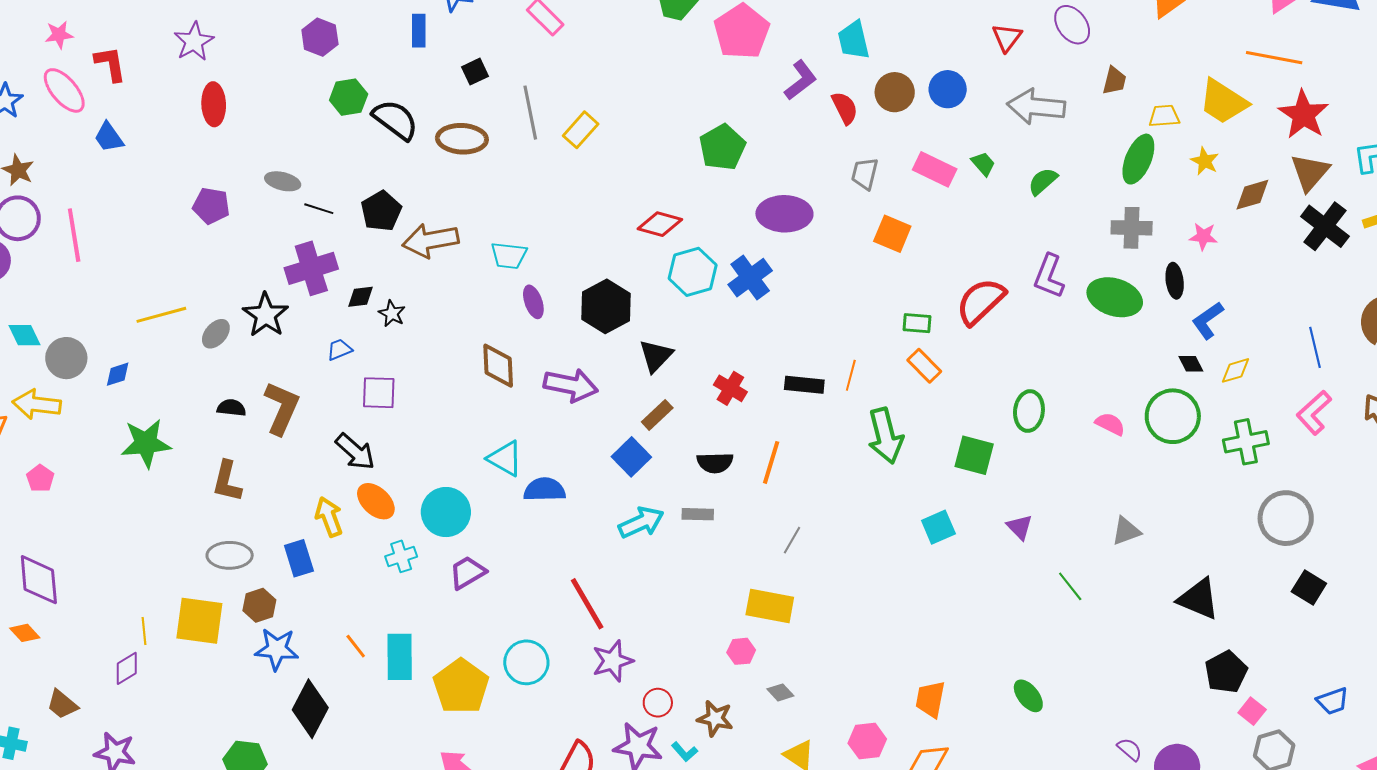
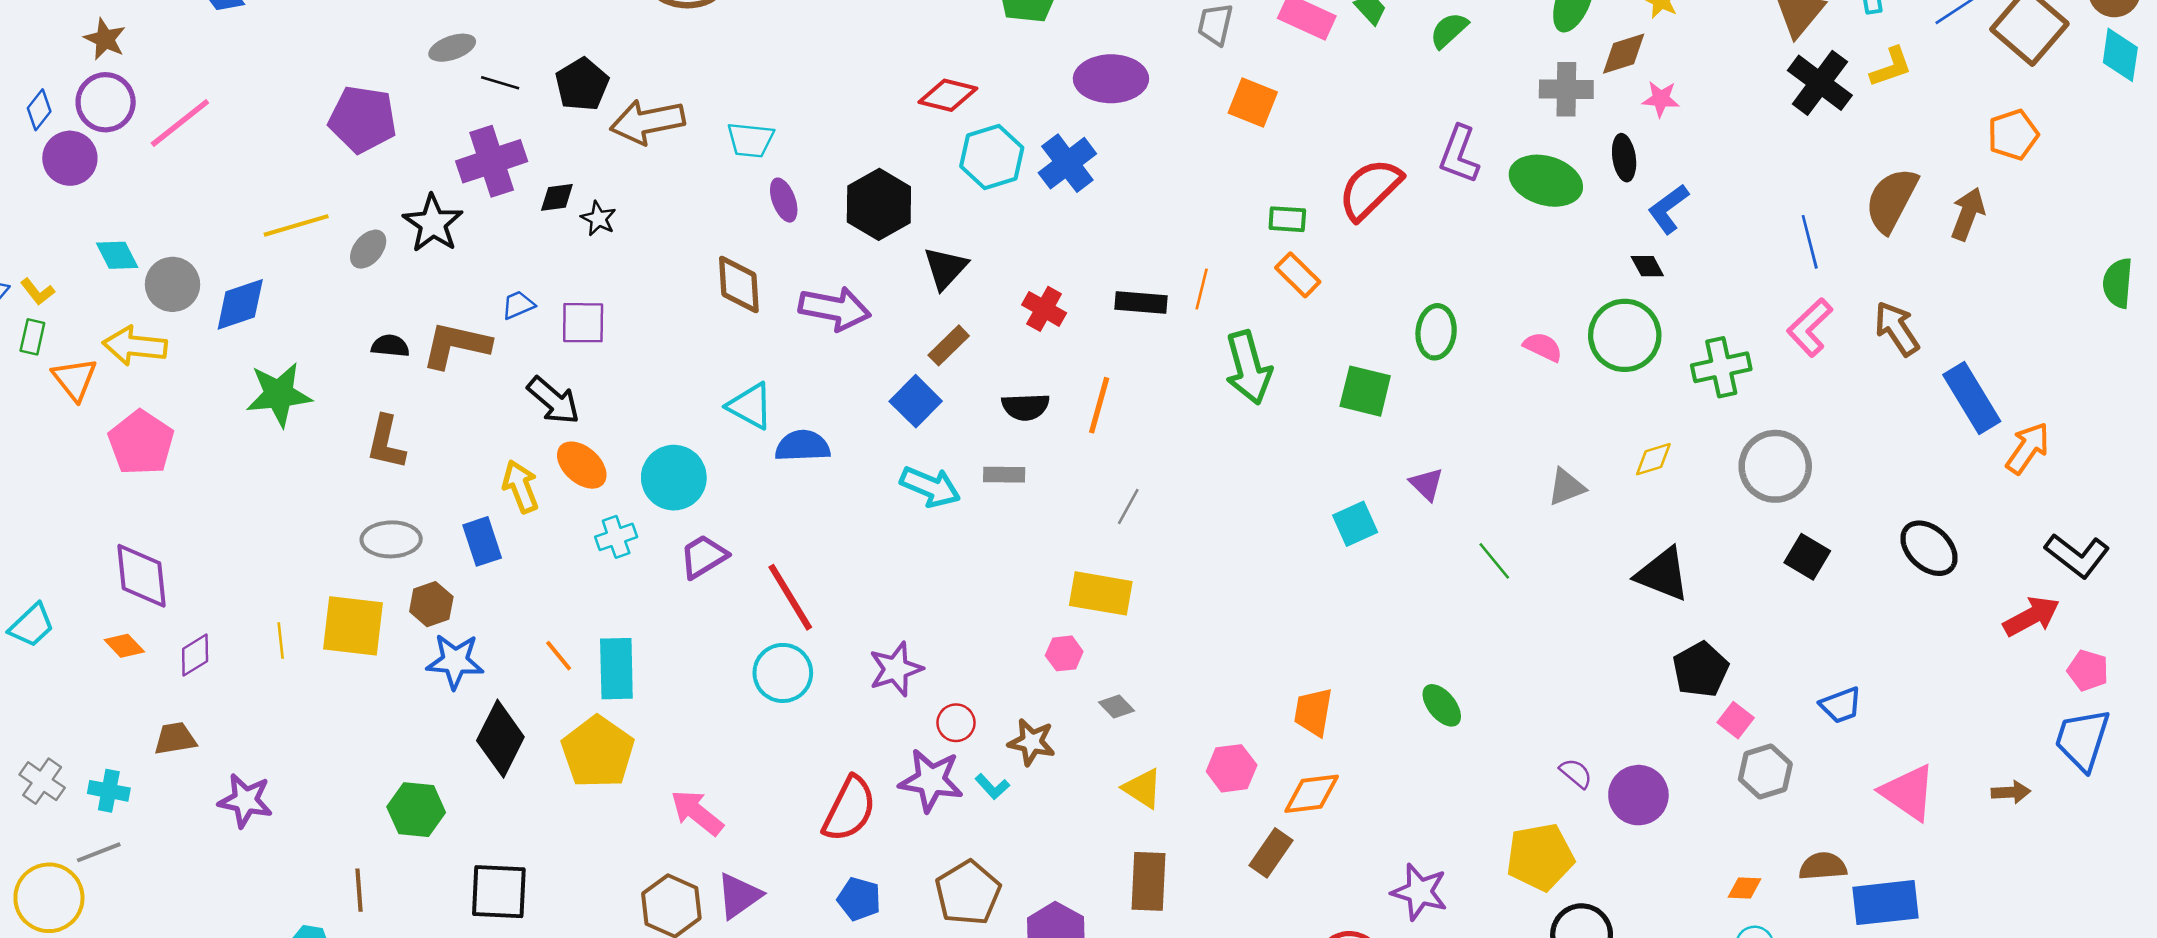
gray ellipse: (283, 181) -> (452, 48), turned -32
brown diamond: (1252, 195) -> (1624, 54), moved
purple pentagon: (211, 206) -> (363, 119), moved, size x1.4
pink line: (74, 235) -> (180, 123), turned 62
blue trapezoid: (339, 350) -> (518, 305), moved
yellow diamond: (1236, 370) -> (1653, 459), moved
blue diamond: (118, 374) -> (240, 304), size x1.6
brown L-shape: (282, 408) -> (456, 345), turned -100
pink pentagon: (40, 478) -> (141, 443), size x1.8
cyan arrow: (641, 522) -> (930, 487), turned 48
cyan square: (938, 527) -> (1355, 524), moved
red line: (587, 604) -> (790, 597), moved
purple diamond: (127, 668) -> (195, 655), moved
yellow pentagon: (461, 686) -> (598, 752), moved
brown trapezoid: (62, 704) -> (175, 739), turned 132

